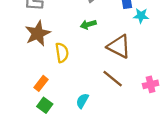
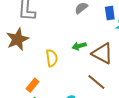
green arrow: (88, 24) -> (79, 46), moved
brown star: (38, 33) -> (17, 39), moved

